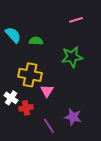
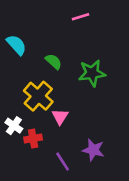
pink line: (76, 20) -> (81, 17), moved
green semicircle: (36, 41) -> (54, 62), moved, turned 40
yellow cross: (30, 75) -> (38, 96), turned 30

